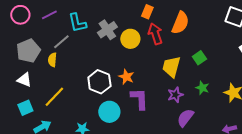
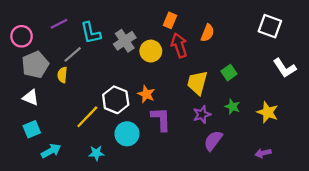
pink circle: (20, 15) -> (22, 36), moved
orange semicircle: (180, 23) -> (207, 33), size x0.7
yellow line: (54, 97) -> (87, 117), moved

